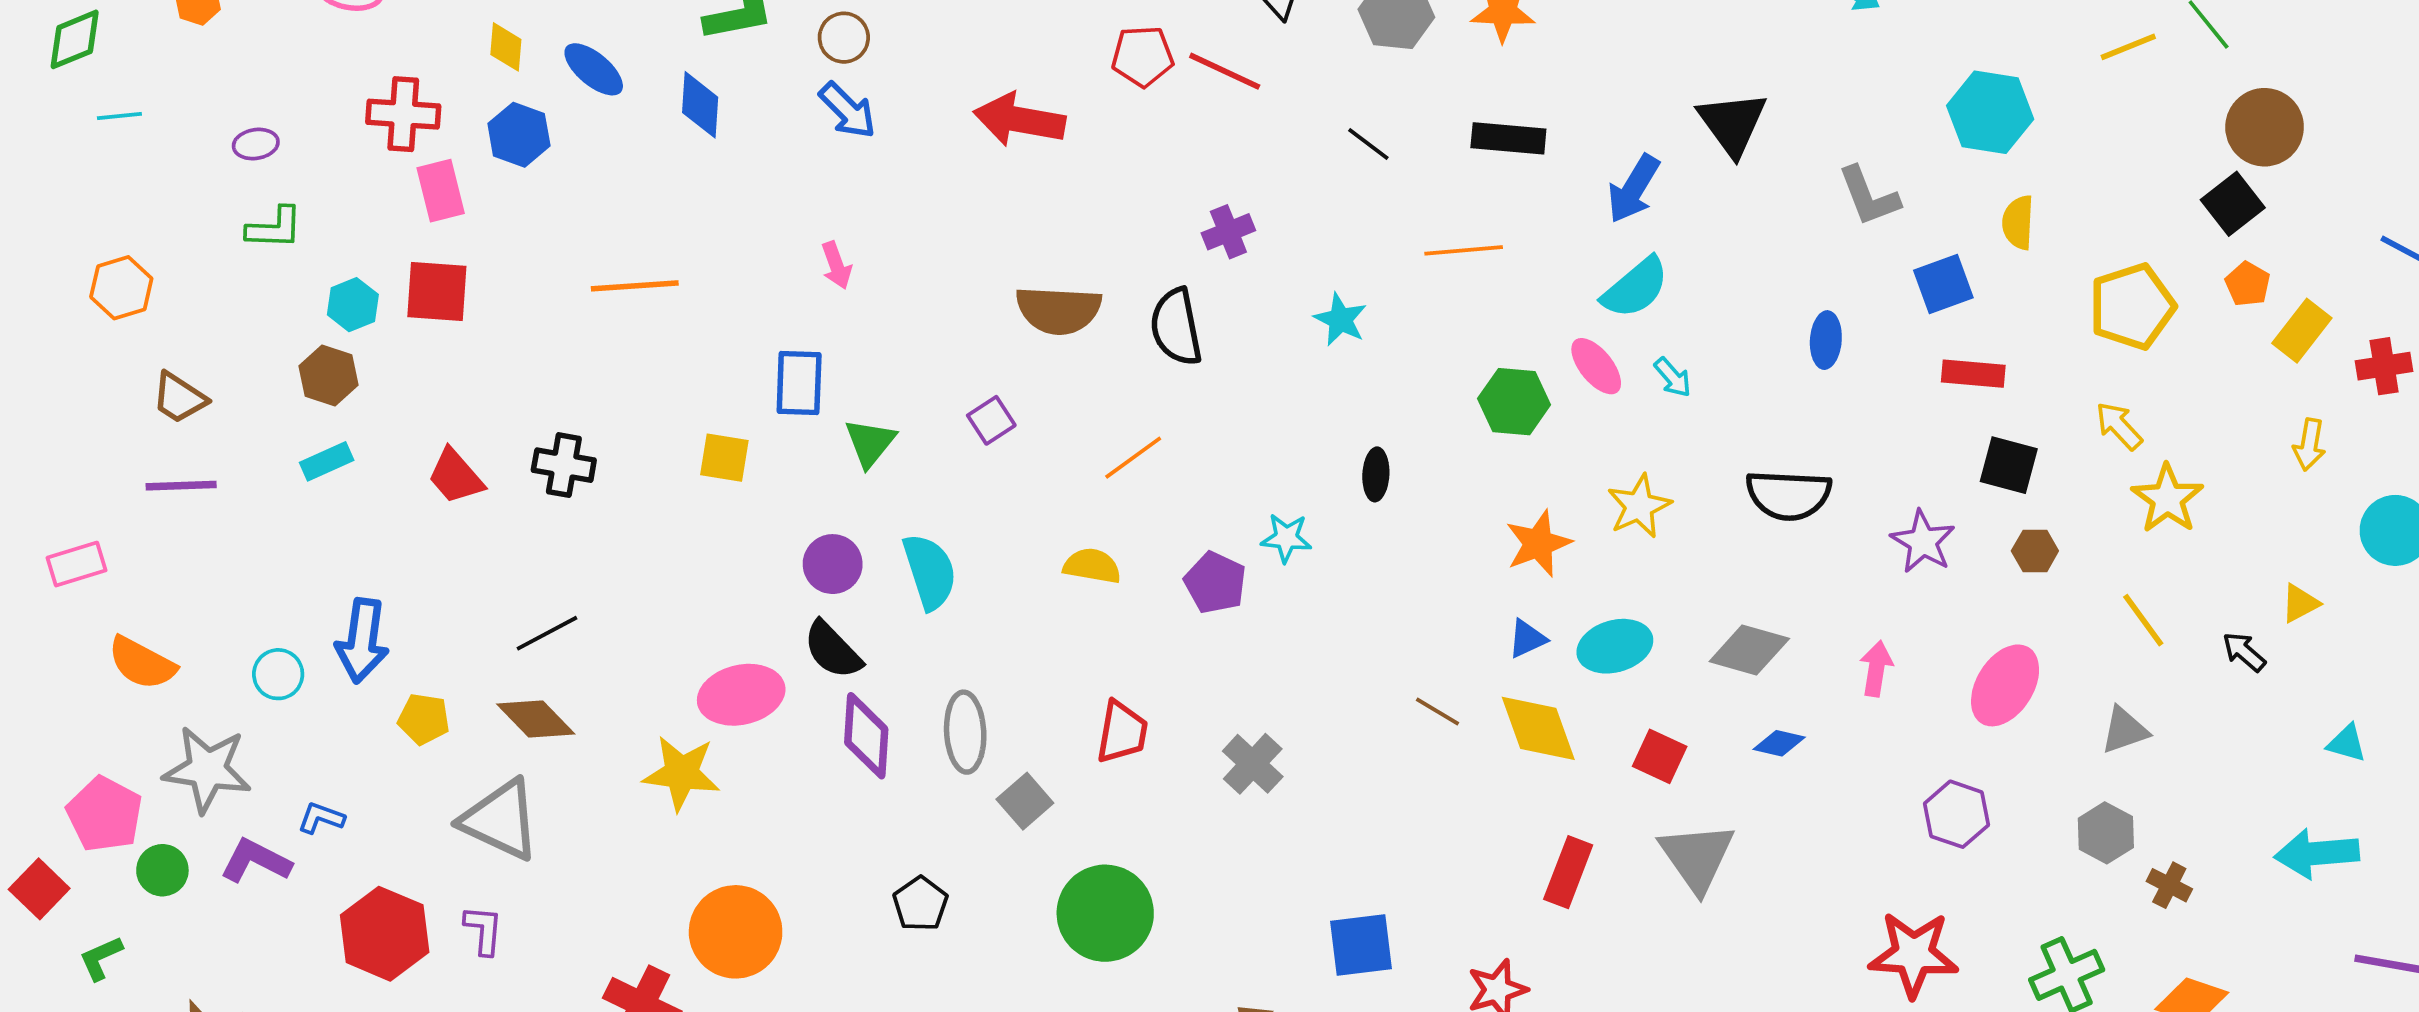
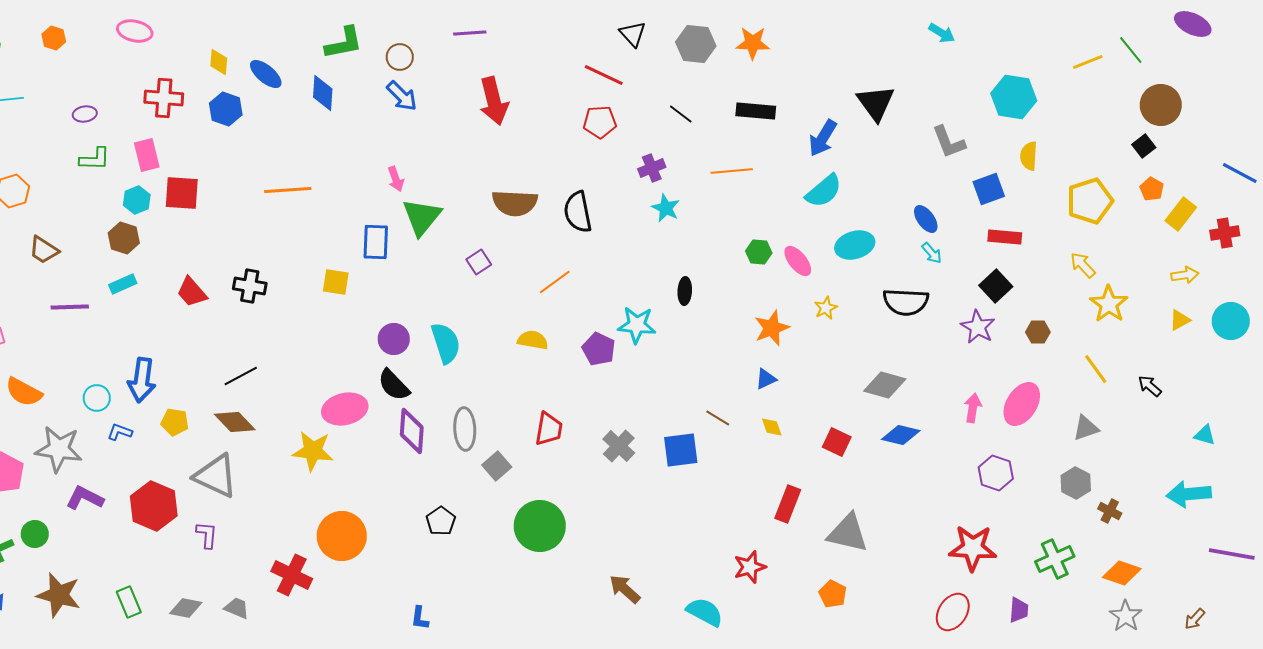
red pentagon: (1143, 56) -> (600, 122), moved
red arrow: (1019, 120) -> (494, 101), turned -114
pink rectangle: (441, 191) -> (147, 155), moved
black square: (2233, 204) -> (1144, 146), size x0.7
purple cross: (1228, 232) -> (652, 168), moved
blue ellipse: (1826, 340) -> (926, 219), turned -40
pink ellipse: (1596, 366) -> (798, 261), moved
cyan arrow: (1673, 377) -> (932, 253), moved
green hexagon: (1514, 402) -> (759, 252), size x0.7
green triangle: (870, 443) -> (422, 217), moved, size x1.4
yellow arrow: (2309, 445) -> (1185, 275), turned -108
black square: (2009, 465) -> (996, 286), moved, turned 32
purple line: (181, 486) -> (70, 307), moved
yellow star: (1639, 506) -> (826, 308), size x0.7
cyan star: (1286, 538) -> (637, 325), size x1.4
yellow triangle: (2300, 603) -> (1180, 320), moved
cyan ellipse: (1615, 646) -> (855, 245), moved
pink arrow: (1876, 669) -> (973, 408), moved
yellow diamond: (1538, 728) -> (772, 427), size x0.5
blue diamond: (1779, 743) -> (901, 435), size x1.4
blue L-shape: (321, 818) -> (120, 432), moved
gray triangle: (1697, 857) -> (848, 533), moved, turned -42
green circle: (162, 870) -> (35, 534), moved
red hexagon: (385, 934) -> (154, 506), moved
blue square: (1361, 945) -> (681, 450), moved

